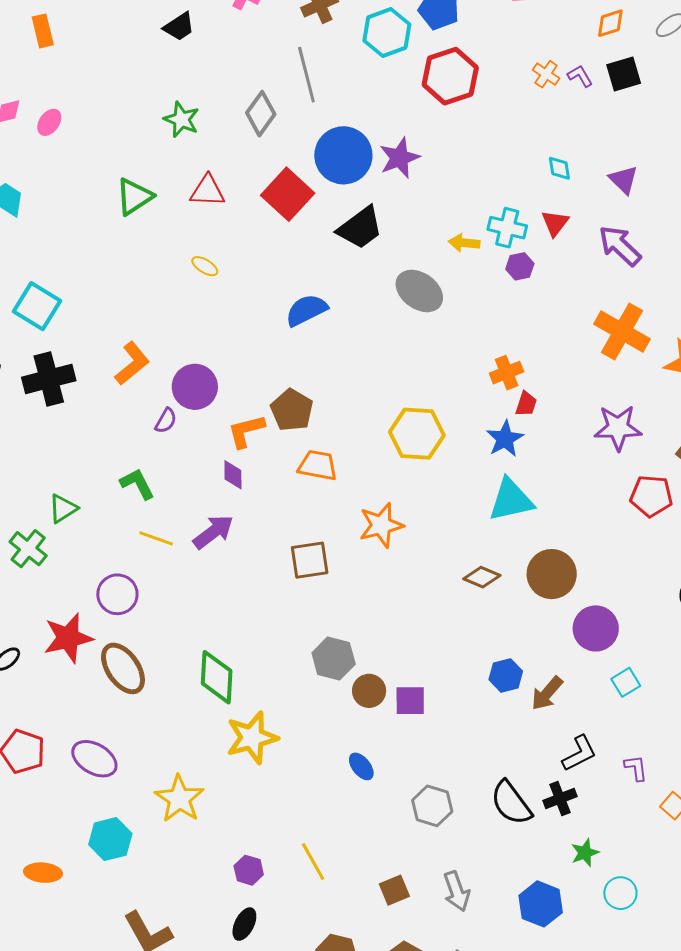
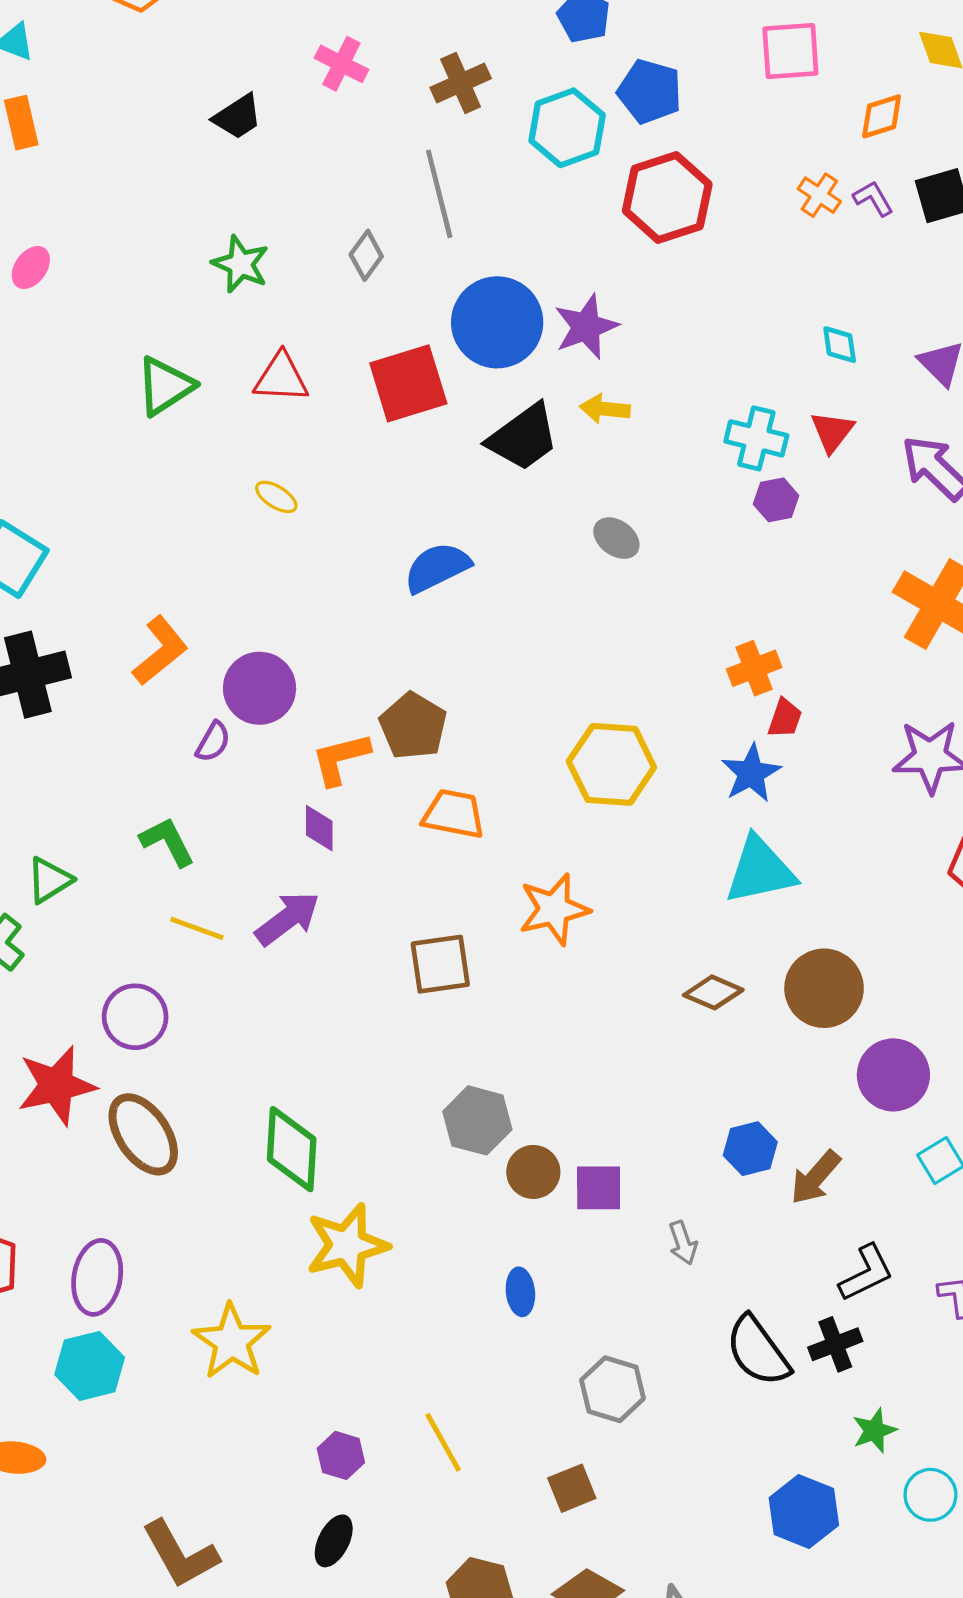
orange diamond: (610, 23) -> (882, 116), moved
gray diamond: (261, 114) -> (366, 255), size x0.7
red square: (288, 194) -> (408, 383), turned 30
yellow arrow: (464, 243) -> (605, 409), moved
gray ellipse: (419, 291) -> (616, 538), size x0.6
purple ellipse: (94, 759) -> (97, 1277), turned 69
blue ellipse: (361, 766) -> (520, 1292), turned 32
gray hexagon: (432, 806) -> (613, 1389), moved
cyan hexagon: (110, 839) -> (90, 1366), moved
gray arrow: (457, 891) -> (683, 1243), moved, size x0.7

